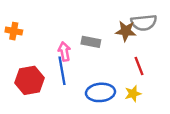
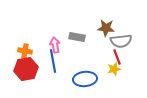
gray semicircle: (144, 23) -> (121, 41), moved
orange cross: (14, 31) -> (25, 51), moved
yellow star: (133, 94) -> (114, 69), moved

